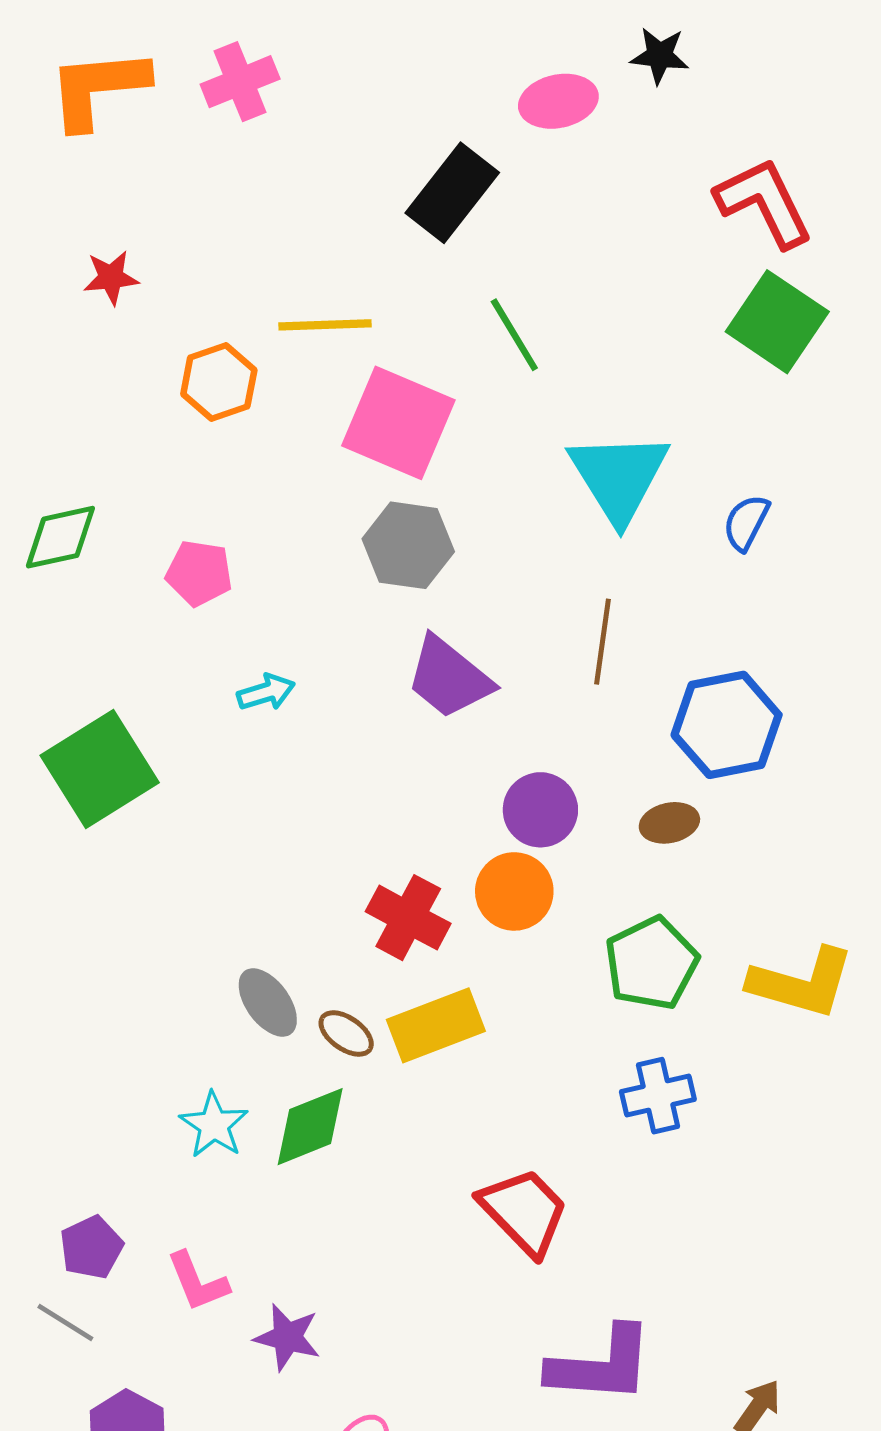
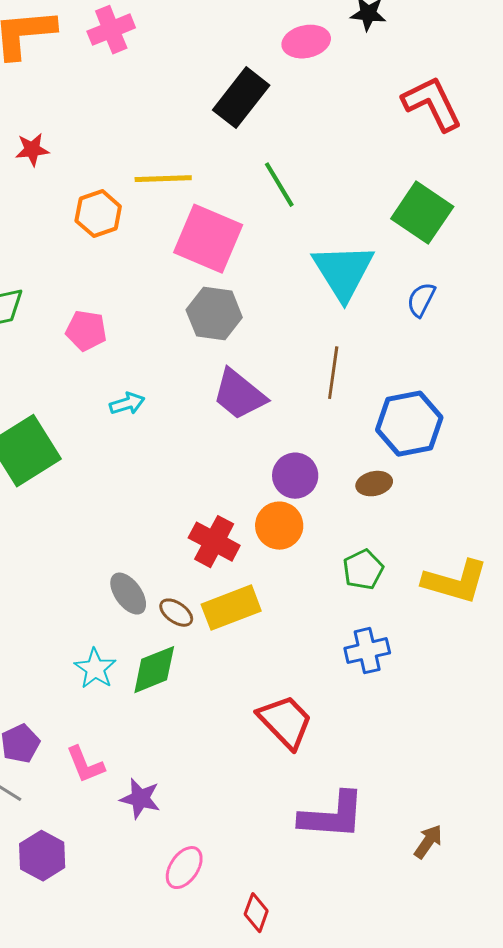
green square: (777, 322) -> (422, 213), moved
green pentagon: (651, 963) -> (363, 570), size x0.7

